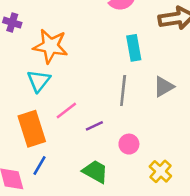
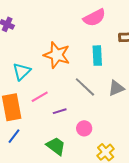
orange star: (50, 46) -> (57, 55), moved
gray line: (123, 90) -> (85, 87), turned -60

